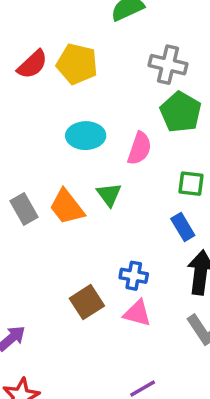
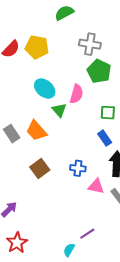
cyan ellipse: (86, 136) -> (45, 89), turned 45
green triangle: (109, 195) -> (59, 110), moved
brown square: (87, 302) -> (40, 169), moved
pink triangle: (137, 313) -> (96, 186), moved

